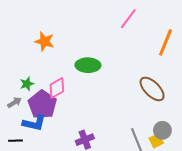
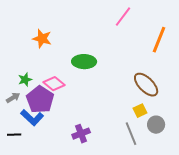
pink diamond: (57, 88) -> (54, 84), turned 70
blue L-shape: (34, 123) -> (32, 118), turned 30
yellow square: (156, 141) -> (140, 111), moved

